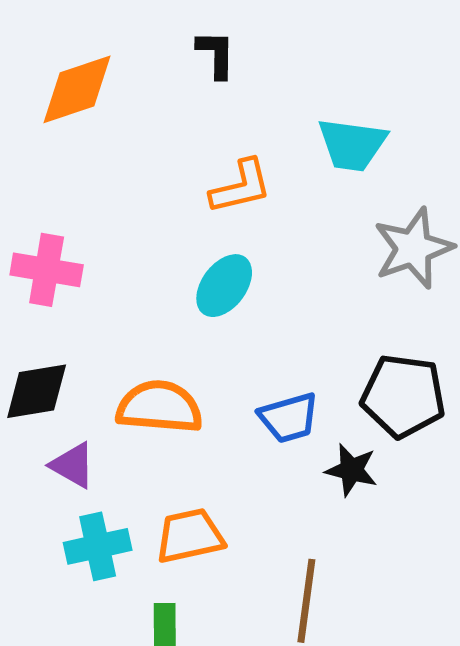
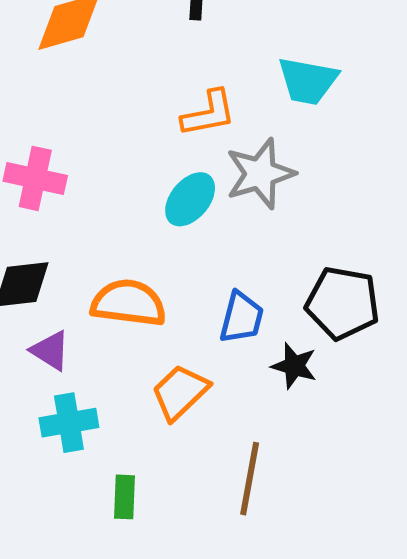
gray star: (413, 248) -> (260, 174), moved
blue trapezoid: (289, 418) -> (241, 318), turned -62
orange trapezoid: (190, 536) -> (180, 392), moved, turned -34

